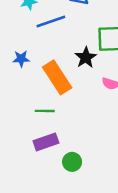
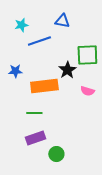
orange rectangle: (57, 77) -> (44, 86), turned -64

